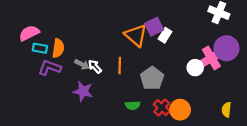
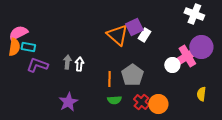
orange semicircle: (58, 48) -> (14, 47), moved
gray arrow: (82, 64) -> (67, 62), turned -112
orange line: (120, 65) -> (109, 79), moved
white arrow: (95, 67) -> (79, 64), turned 48
purple star: (83, 91) -> (68, 102), moved, turned 30
yellow semicircle: (226, 110) -> (201, 94), moved

